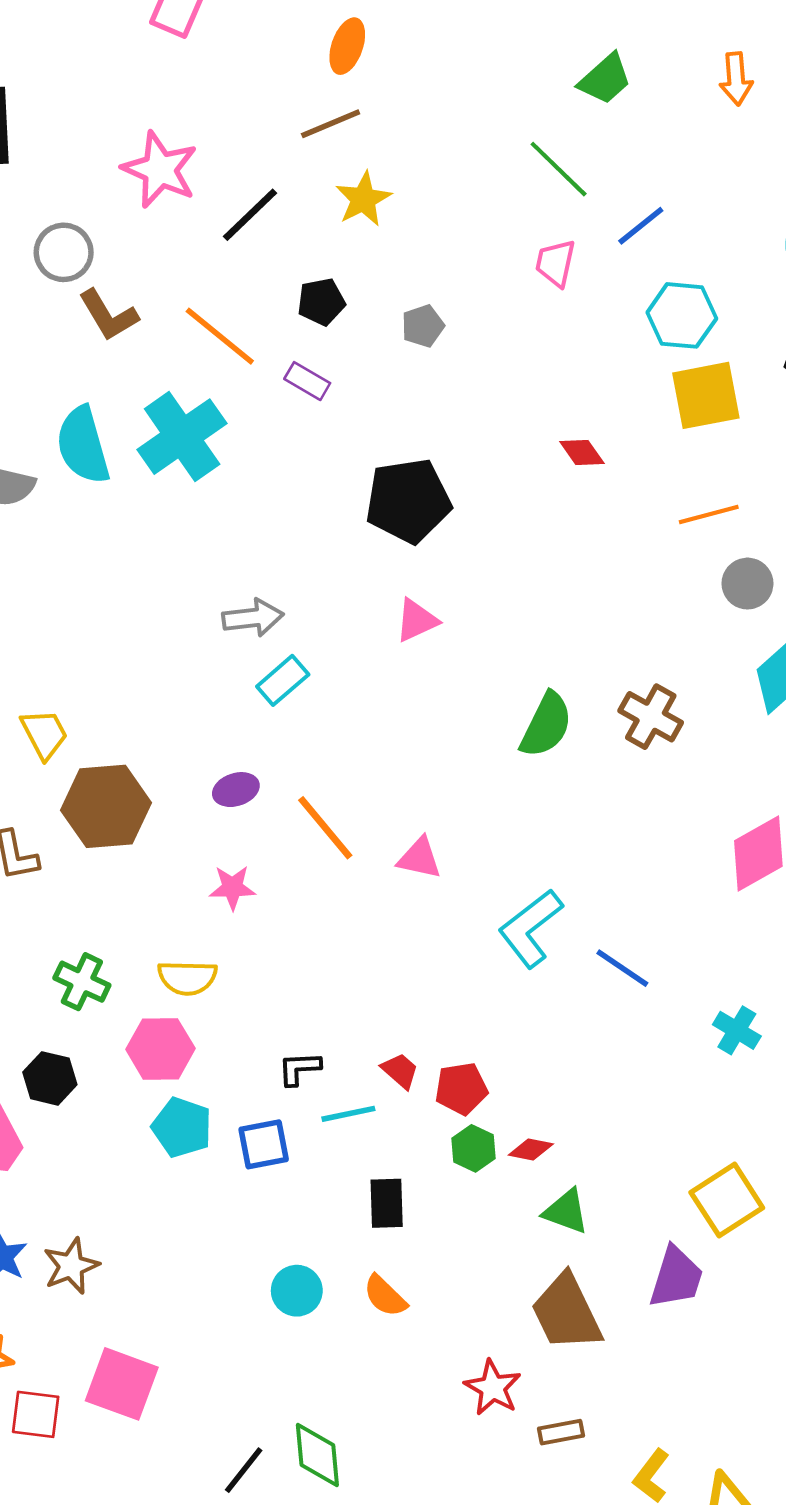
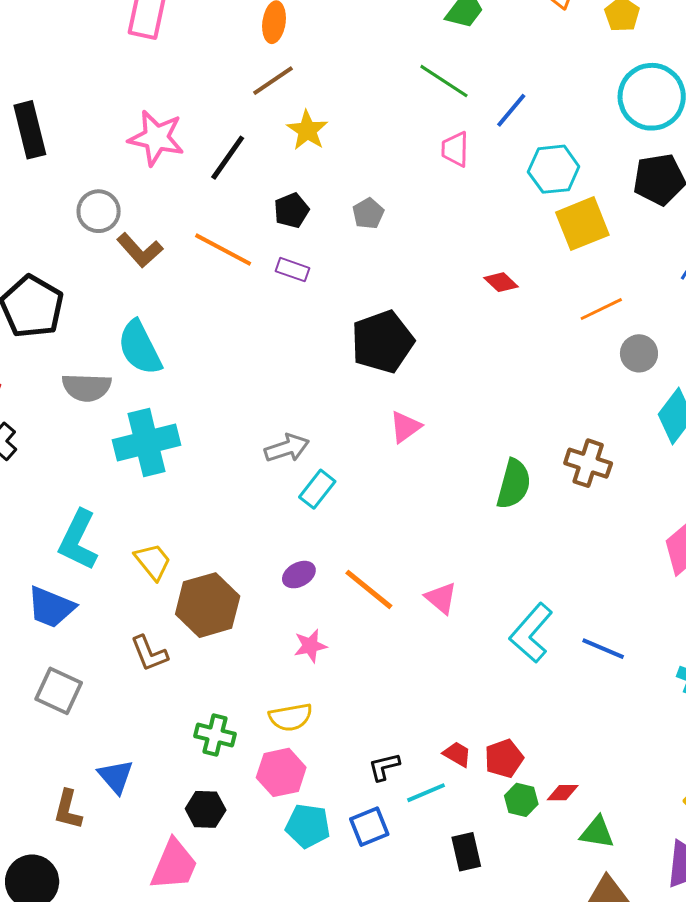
cyan cross: (182, 437) -> (147, 442), moved, turned 32
pink triangle: (419, 858) -> (441, 598), turned 39

